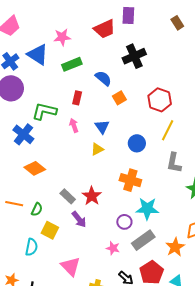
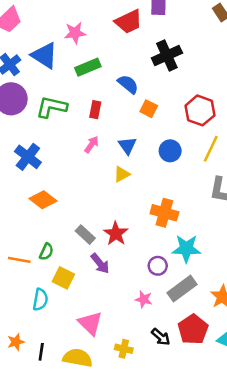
orange square: (119, 98) -> (149, 109), turned -32
green L-shape: (44, 111) -> (52, 107), moved
pink arrow: (74, 125) -> (92, 144), turned 56
blue circle: (137, 143) -> (170, 151), moved
orange line: (14, 204) -> (19, 260), moved

